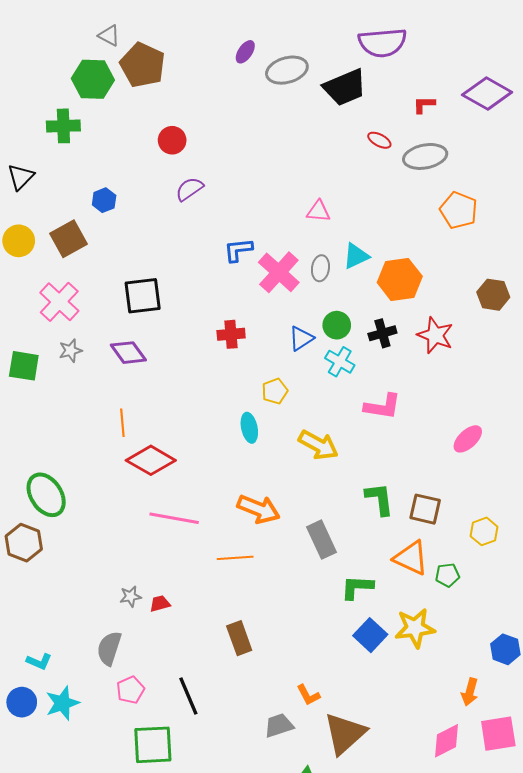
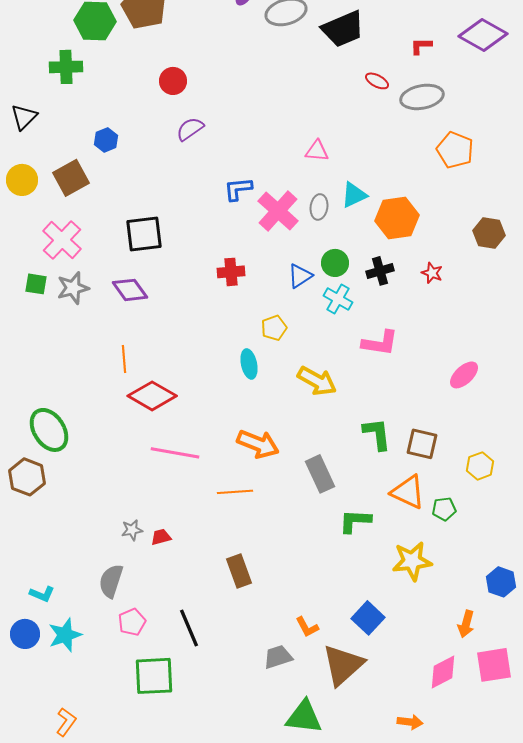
red star: (435, 335) -> (432, 273), size x0.6
gray star: (71, 351) -> (73, 288), size x1.4
green square: (24, 366) -> (36, 284), moved, size x0.7
blue square: (370, 635) -> (368, 618), moved

